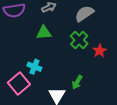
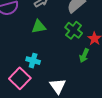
green arrow: (77, 82) -> (84, 55), moved

